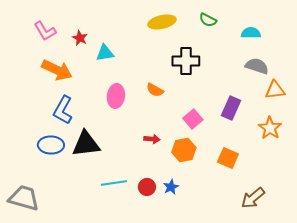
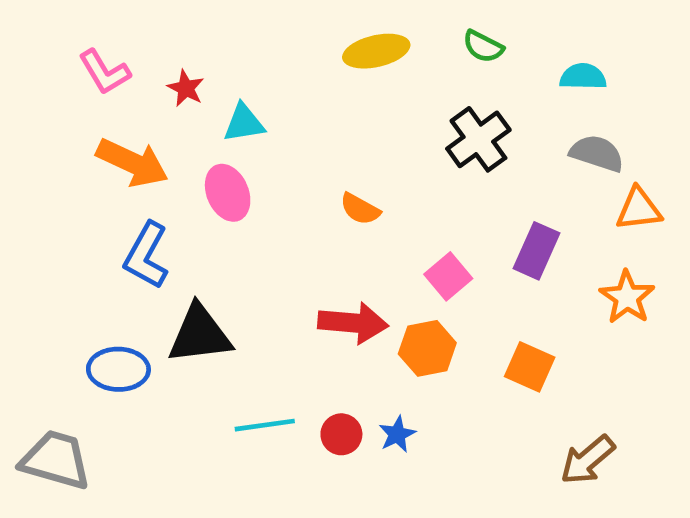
black cross: (186, 61) -> (478, 139), moved, turned -36
pink ellipse: (116, 96) -> (228, 193), moved, turned -30
red arrow: (152, 139) -> (353, 323), size x1.8
blue ellipse: (51, 145) -> (118, 369), moved

